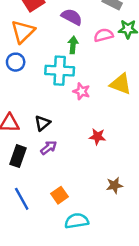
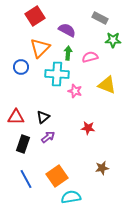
orange triangle: (23, 32) -> (40, 48), moved
pink semicircle: (103, 35) -> (90, 57), moved
orange square: (60, 195) -> (57, 176), size x1.5

